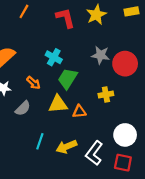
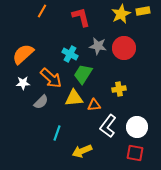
yellow star: (96, 15) -> (121, 14), moved
gray star: (101, 55) -> (98, 46), moved
red circle: (125, 64) -> (124, 48), moved
orange arrow: (34, 83) -> (51, 78), size x1.6
yellow arrow: (67, 147) -> (82, 151), moved
white L-shape: (94, 153) -> (108, 126), moved

